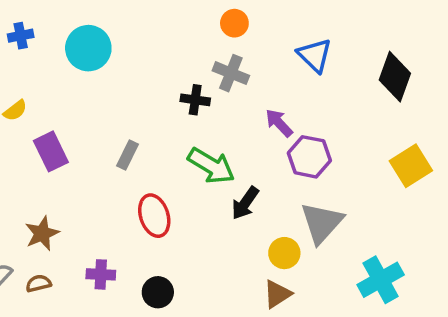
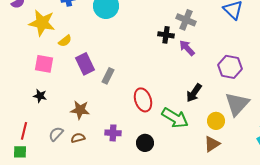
purple arrow: (279, 123) -> (187, 48), moved
gray rectangle: (128, 155) -> (108, 76), moved
green arrow: (211, 166) -> (175, 118), moved
brown star: (42, 233) -> (80, 110), turned 30

